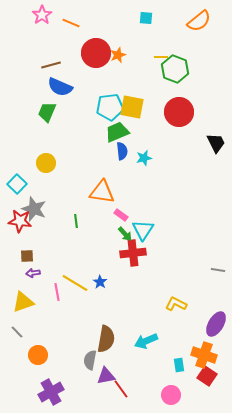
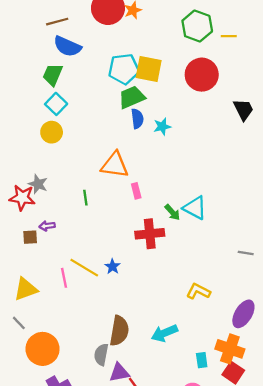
yellow line: (161, 57) -> (229, 36), moved
cyan square: (17, 184) -> (56, 104), moved
gray star: (34, 209) -> (38, 184), size x0.7
pink rectangle: (121, 215) -> (136, 191), turned 40
cyan triangle: (143, 230) -> (195, 208), moved, turned -35
green arrow: (125, 234) -> (172, 212), moved
purple arrow: (33, 273) -> (47, 226), moved
orange circle: (38, 355) -> (43, 349), size x1.5

